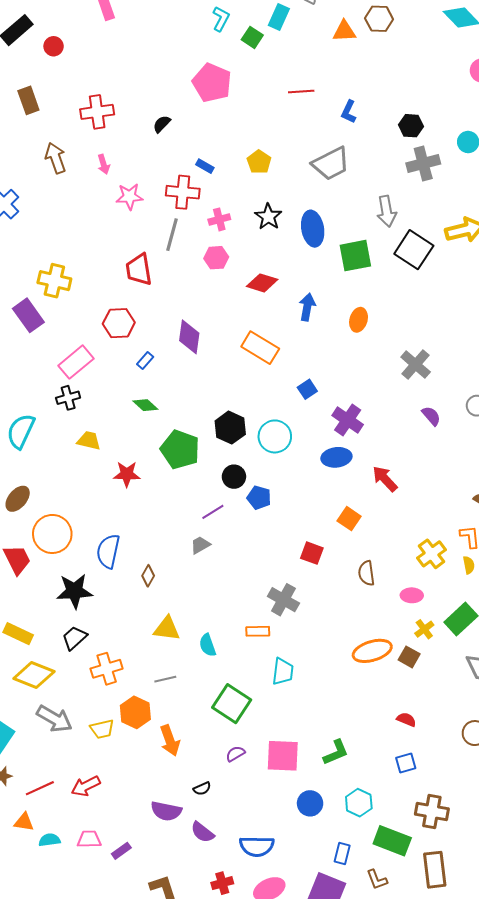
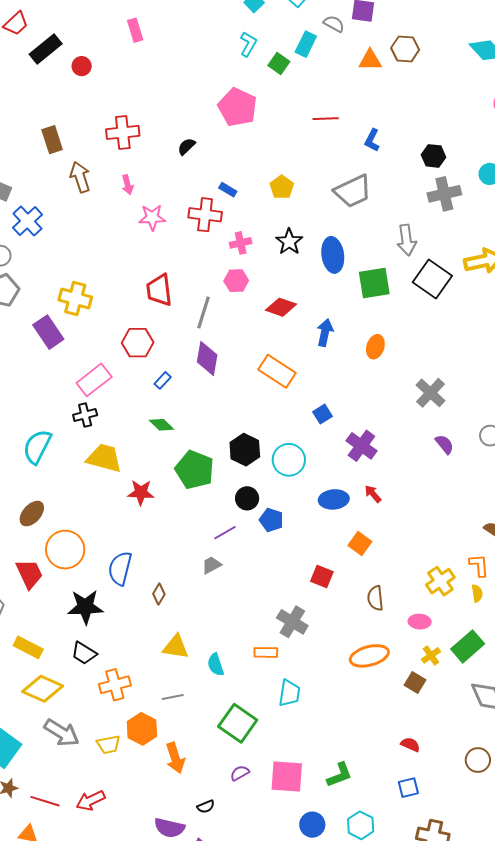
brown rectangle: (28, 100) -> (52, 140), moved
gray line: (172, 235) -> (203, 312), moved
yellow trapezoid: (89, 441) -> (104, 458), size x1.5
blue ellipse: (336, 457) -> (334, 499), moved
red arrow: (385, 479) -> (373, 494), moved, size x0.7
black trapezoid: (74, 638) -> (84, 653), turned -108
orange ellipse: (372, 651) -> (369, 656), moved
red line: (40, 788) -> (45, 801), turned 40

